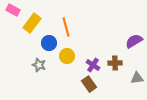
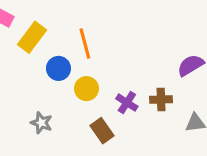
gray star: (39, 65) -> (41, 123), moved
brown rectangle: (89, 84) -> (102, 131), moved

